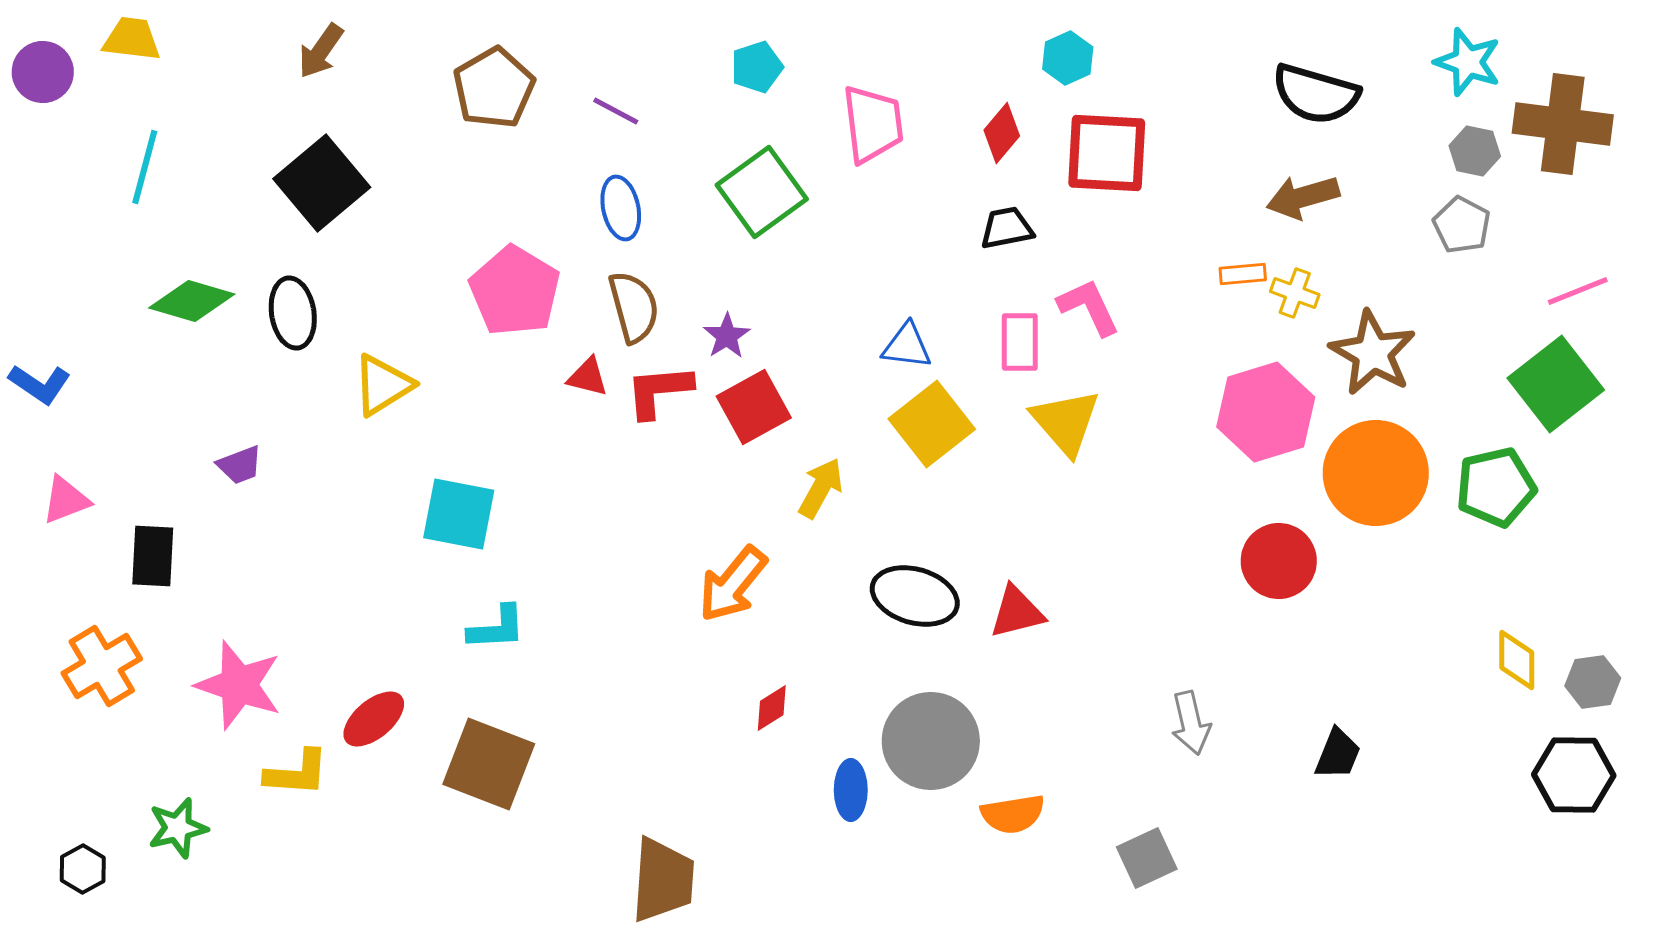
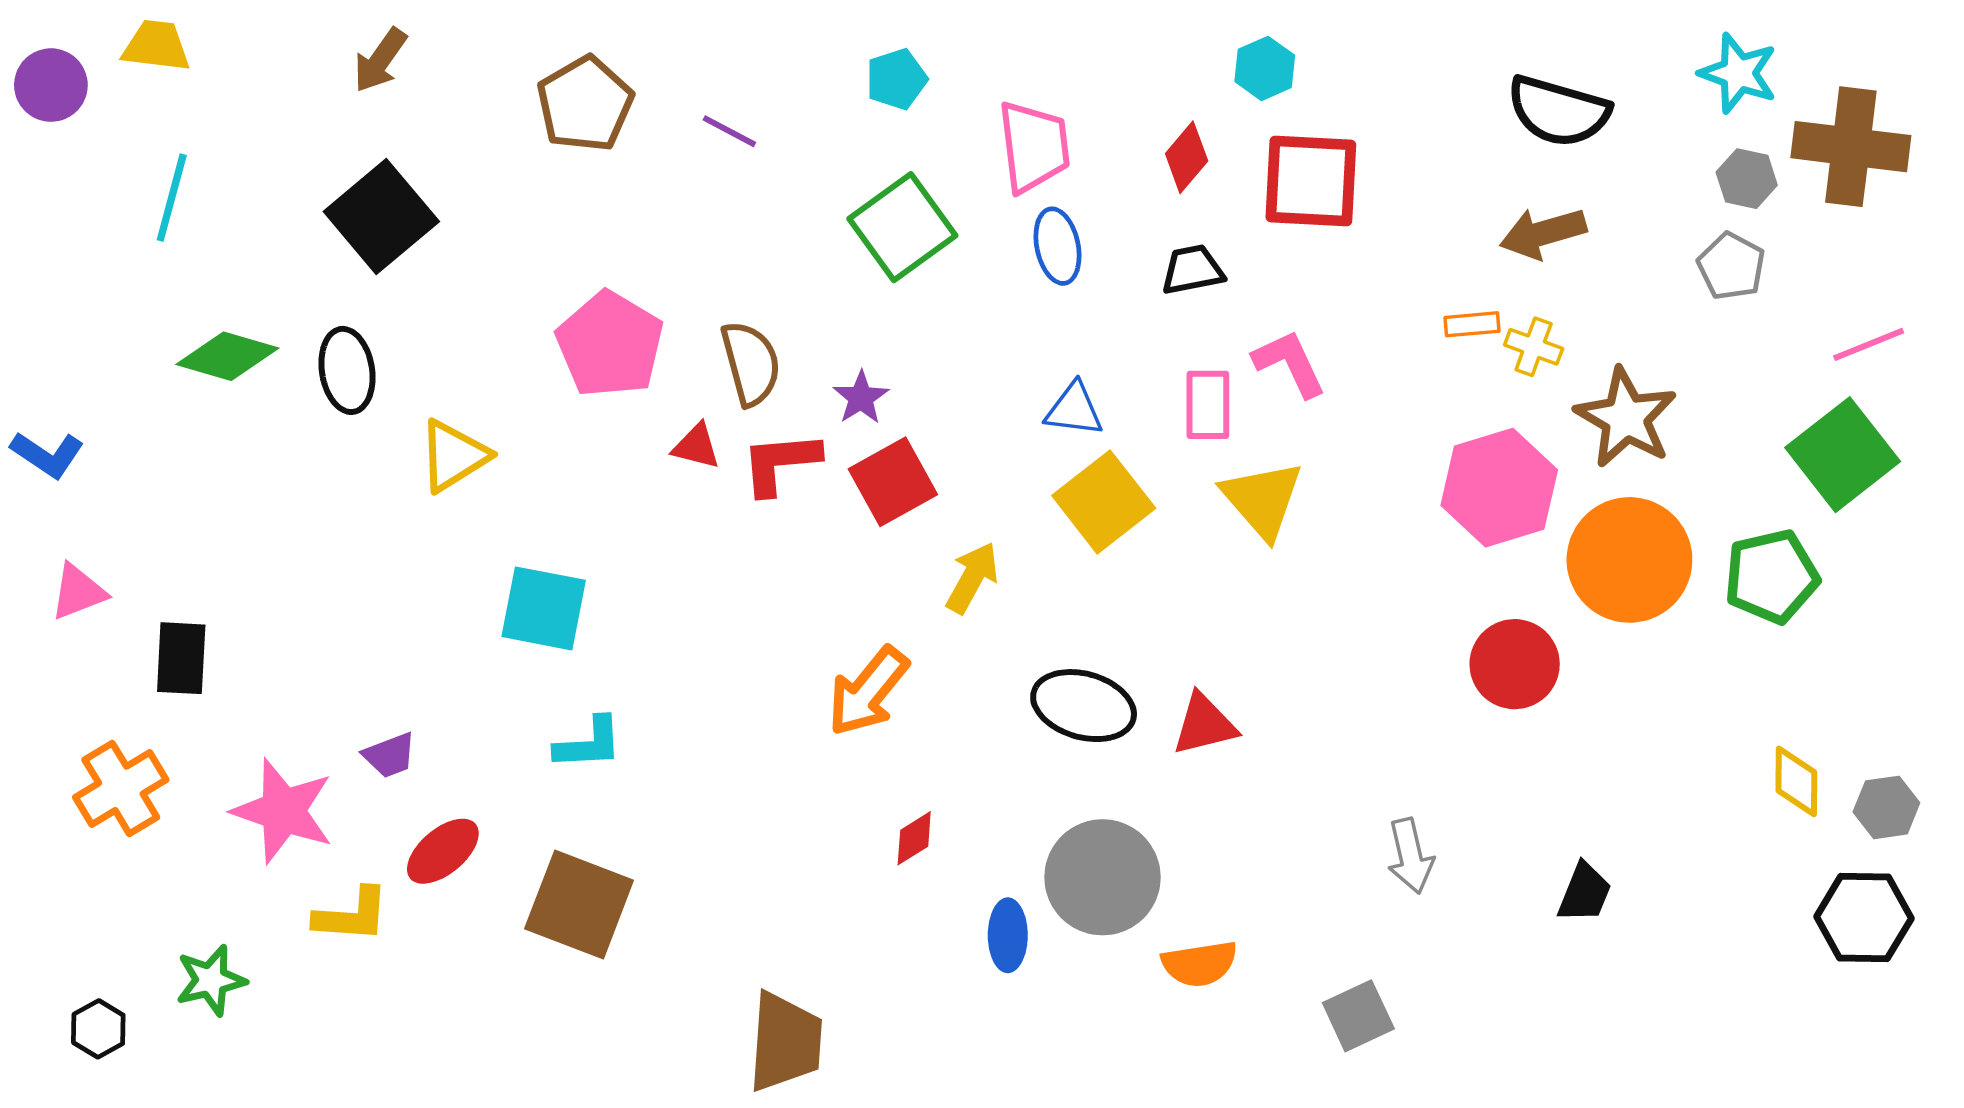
blue ellipse: (621, 208) -> (1057, 246), moved
purple trapezoid: (240, 465) -> (390, 755), moved

